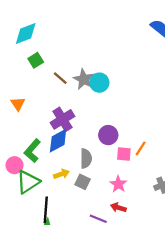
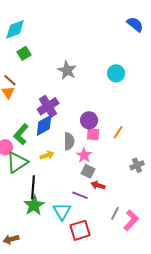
brown line: (60, 78) -> (10, 80), moved
cyan circle: (99, 83) -> (116, 73), moved
pink square: (124, 154) -> (93, 134), moved
gray square: (83, 182) -> (88, 171), moved
pink star: (118, 184) -> (84, 155), moved

